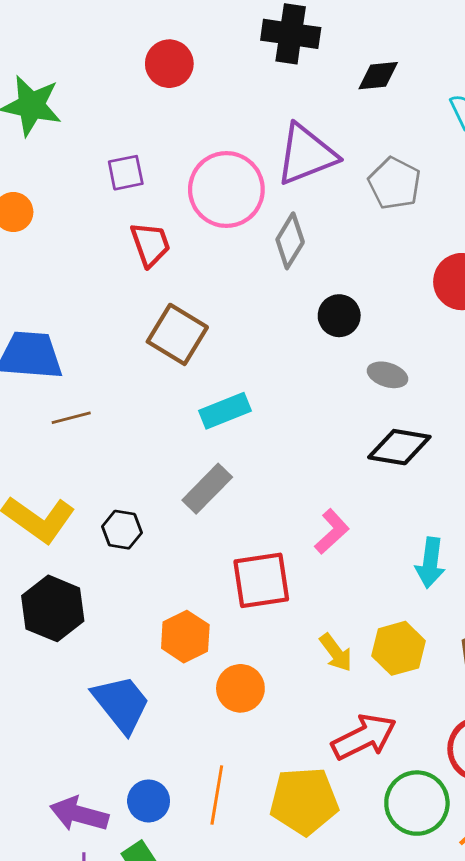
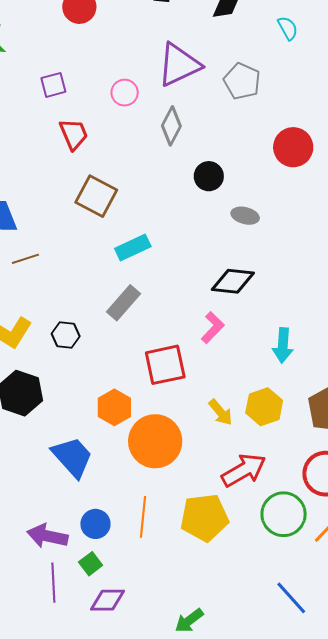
pink circle: (226, 190) -> (125, 93), size x0.5
black diamond: (399, 447) -> (233, 281), moved
orange circle: (240, 688) -> (155, 441), size x1.6

